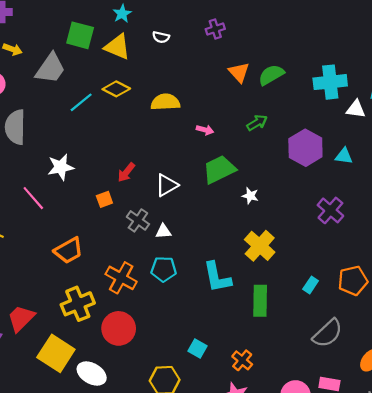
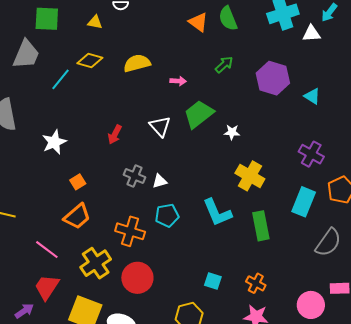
yellow triangle: (117, 47) -> (95, 22), moved, size x0.6
green semicircle: (271, 75) -> (228, 18), turned -70
cyan triangle: (344, 156) -> (312, 96), moved, turned 36
white triangle: (167, 185) -> (160, 126), moved, turned -30
pink line: (33, 198) -> (47, 250), moved
orange square: (104, 199) -> (78, 182), moved
purple cross: (330, 210) -> (311, 154), moved
cyan rectangle: (311, 285) -> (304, 202), size x1.8

